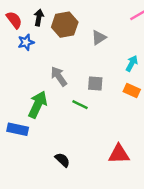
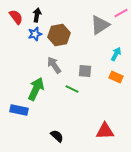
brown hexagon: (65, 25) -> (59, 35), moved
gray triangle: (99, 38) -> (100, 25), moved, size x1.5
blue star: (26, 42) -> (35, 34), moved

